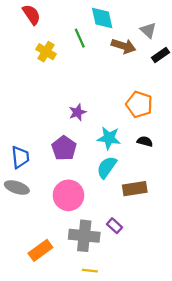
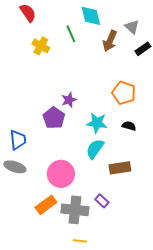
brown arrow: (123, 46) -> (110, 41), turned 95
purple pentagon: (64, 148) -> (54, 118), moved
orange rectangle: (40, 250) -> (46, 205), moved

